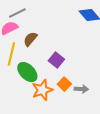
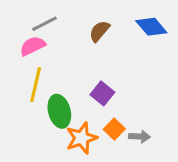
brown semicircle: (30, 39) -> (99, 31), moved
green ellipse: (27, 72) -> (59, 111), turned 30

